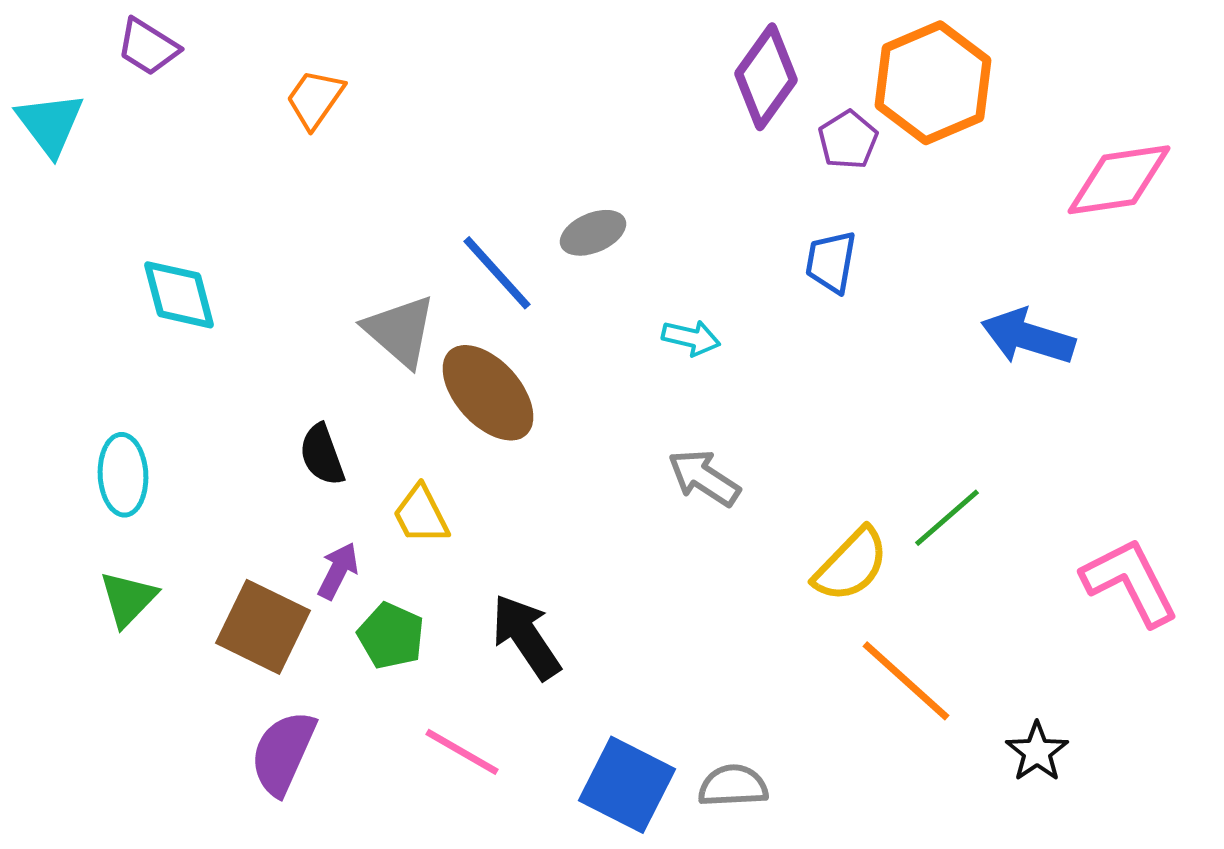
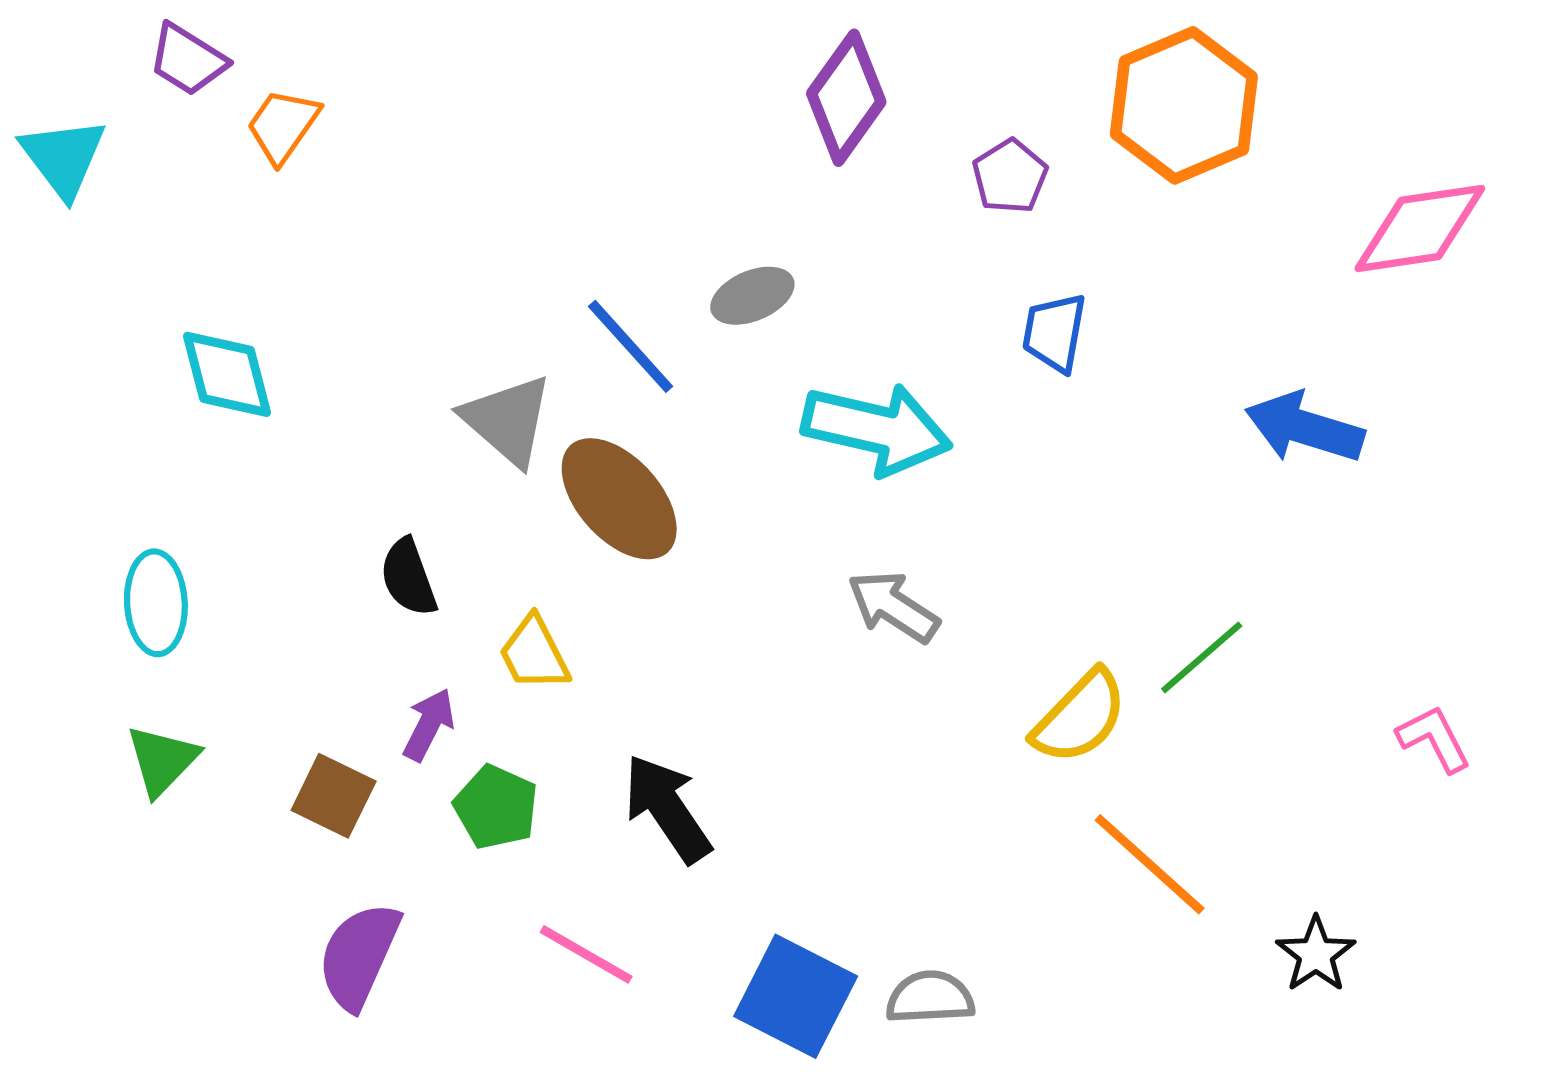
purple diamond: (766, 77) -> (846, 98), moved
orange trapezoid: (315, 99) -> (283, 126), moved
purple pentagon: (848, 140) -> (1010, 176), moved
cyan arrow: (691, 338) -> (877, 429), size x2.0
pink L-shape: (1130, 582) -> (1434, 739), size x0.6
brown square: (263, 627) -> (334, 796), size x0.7

